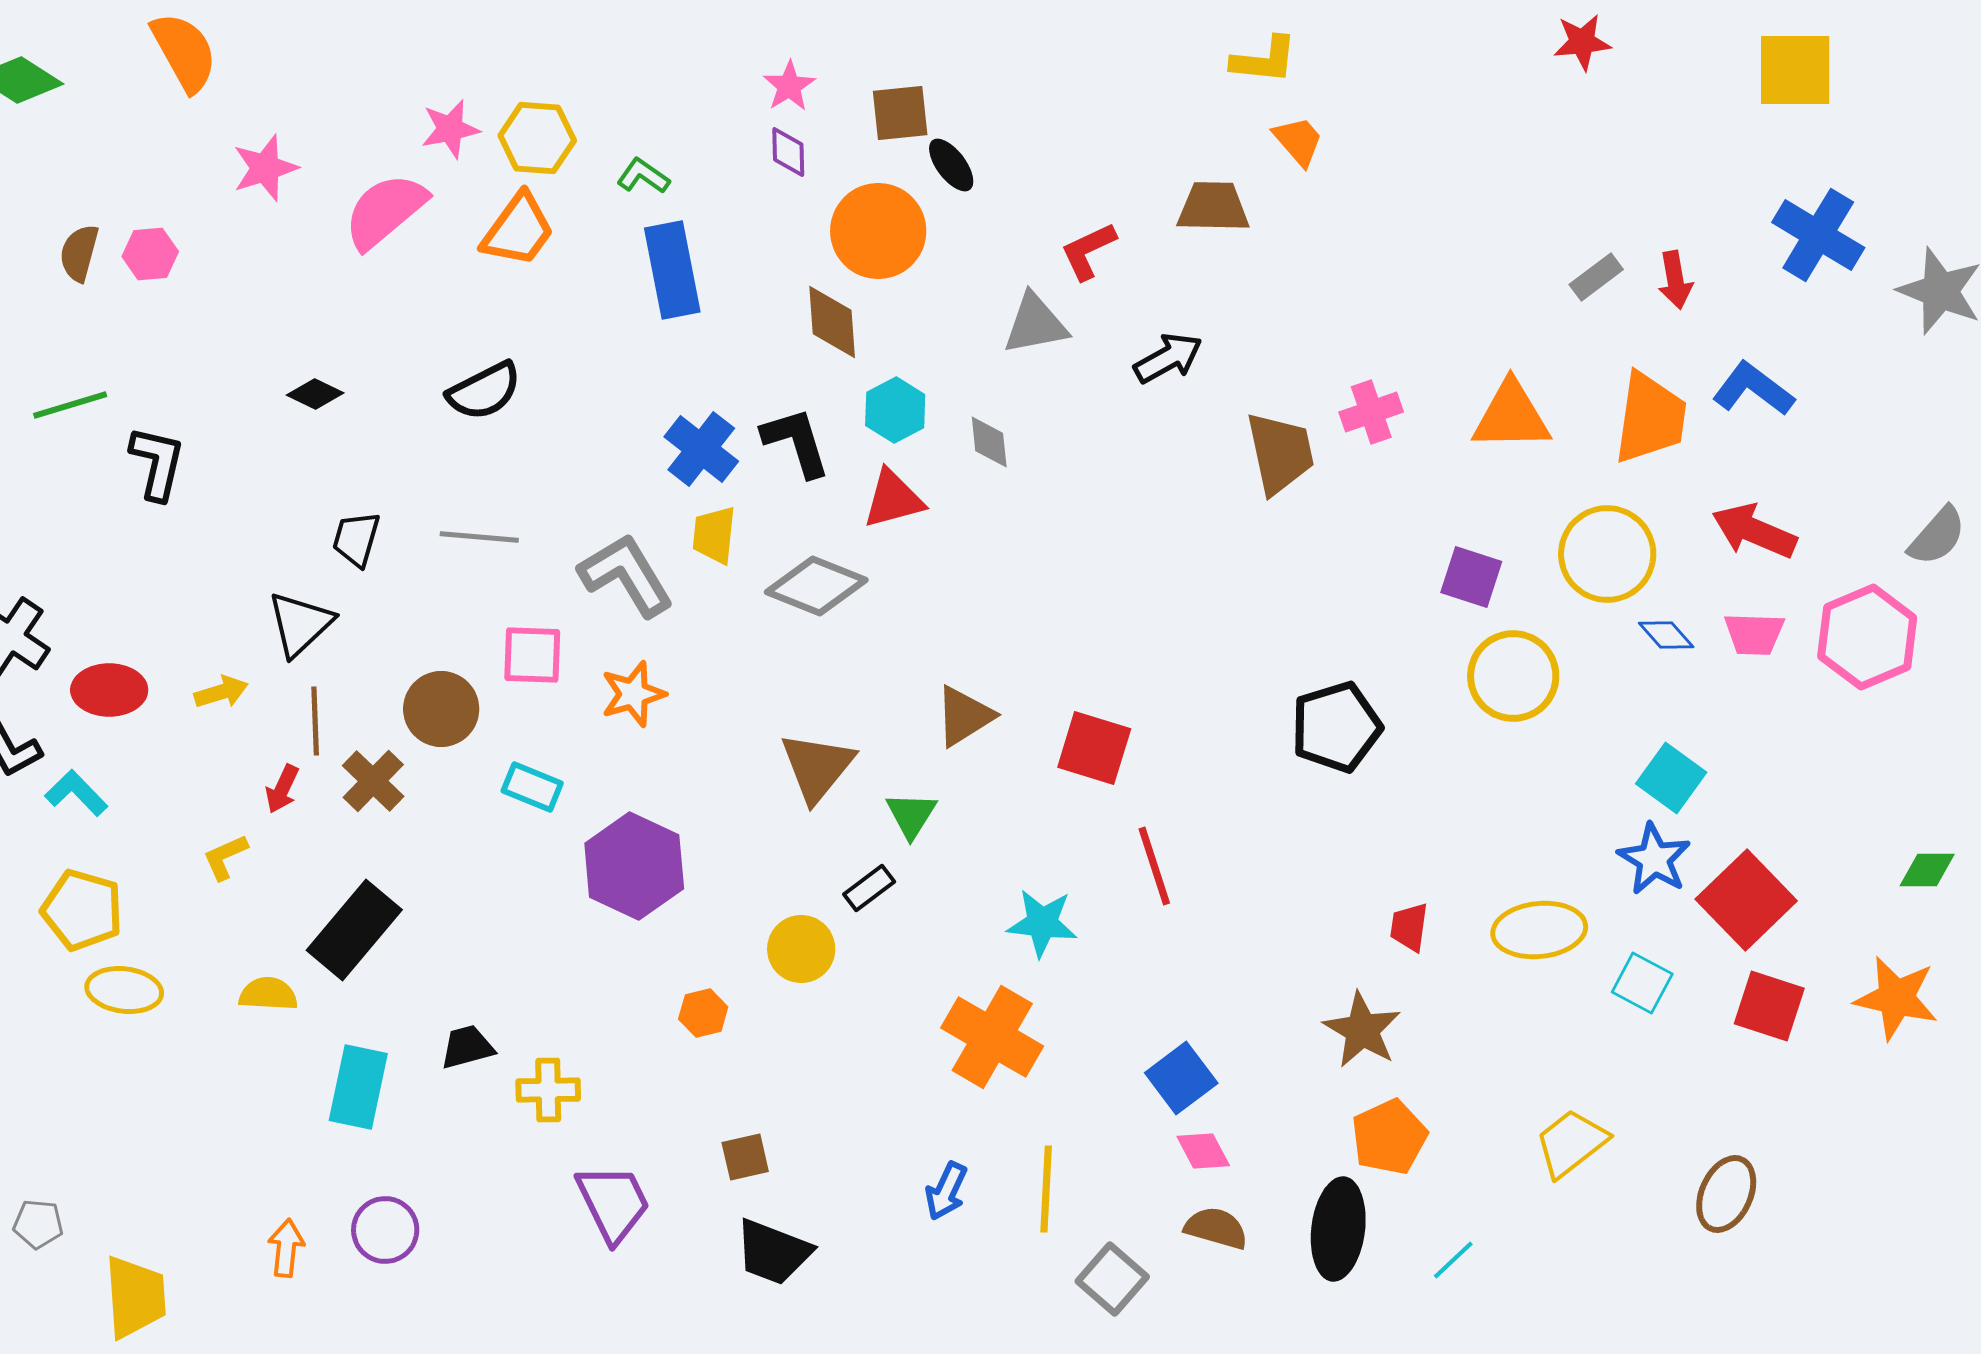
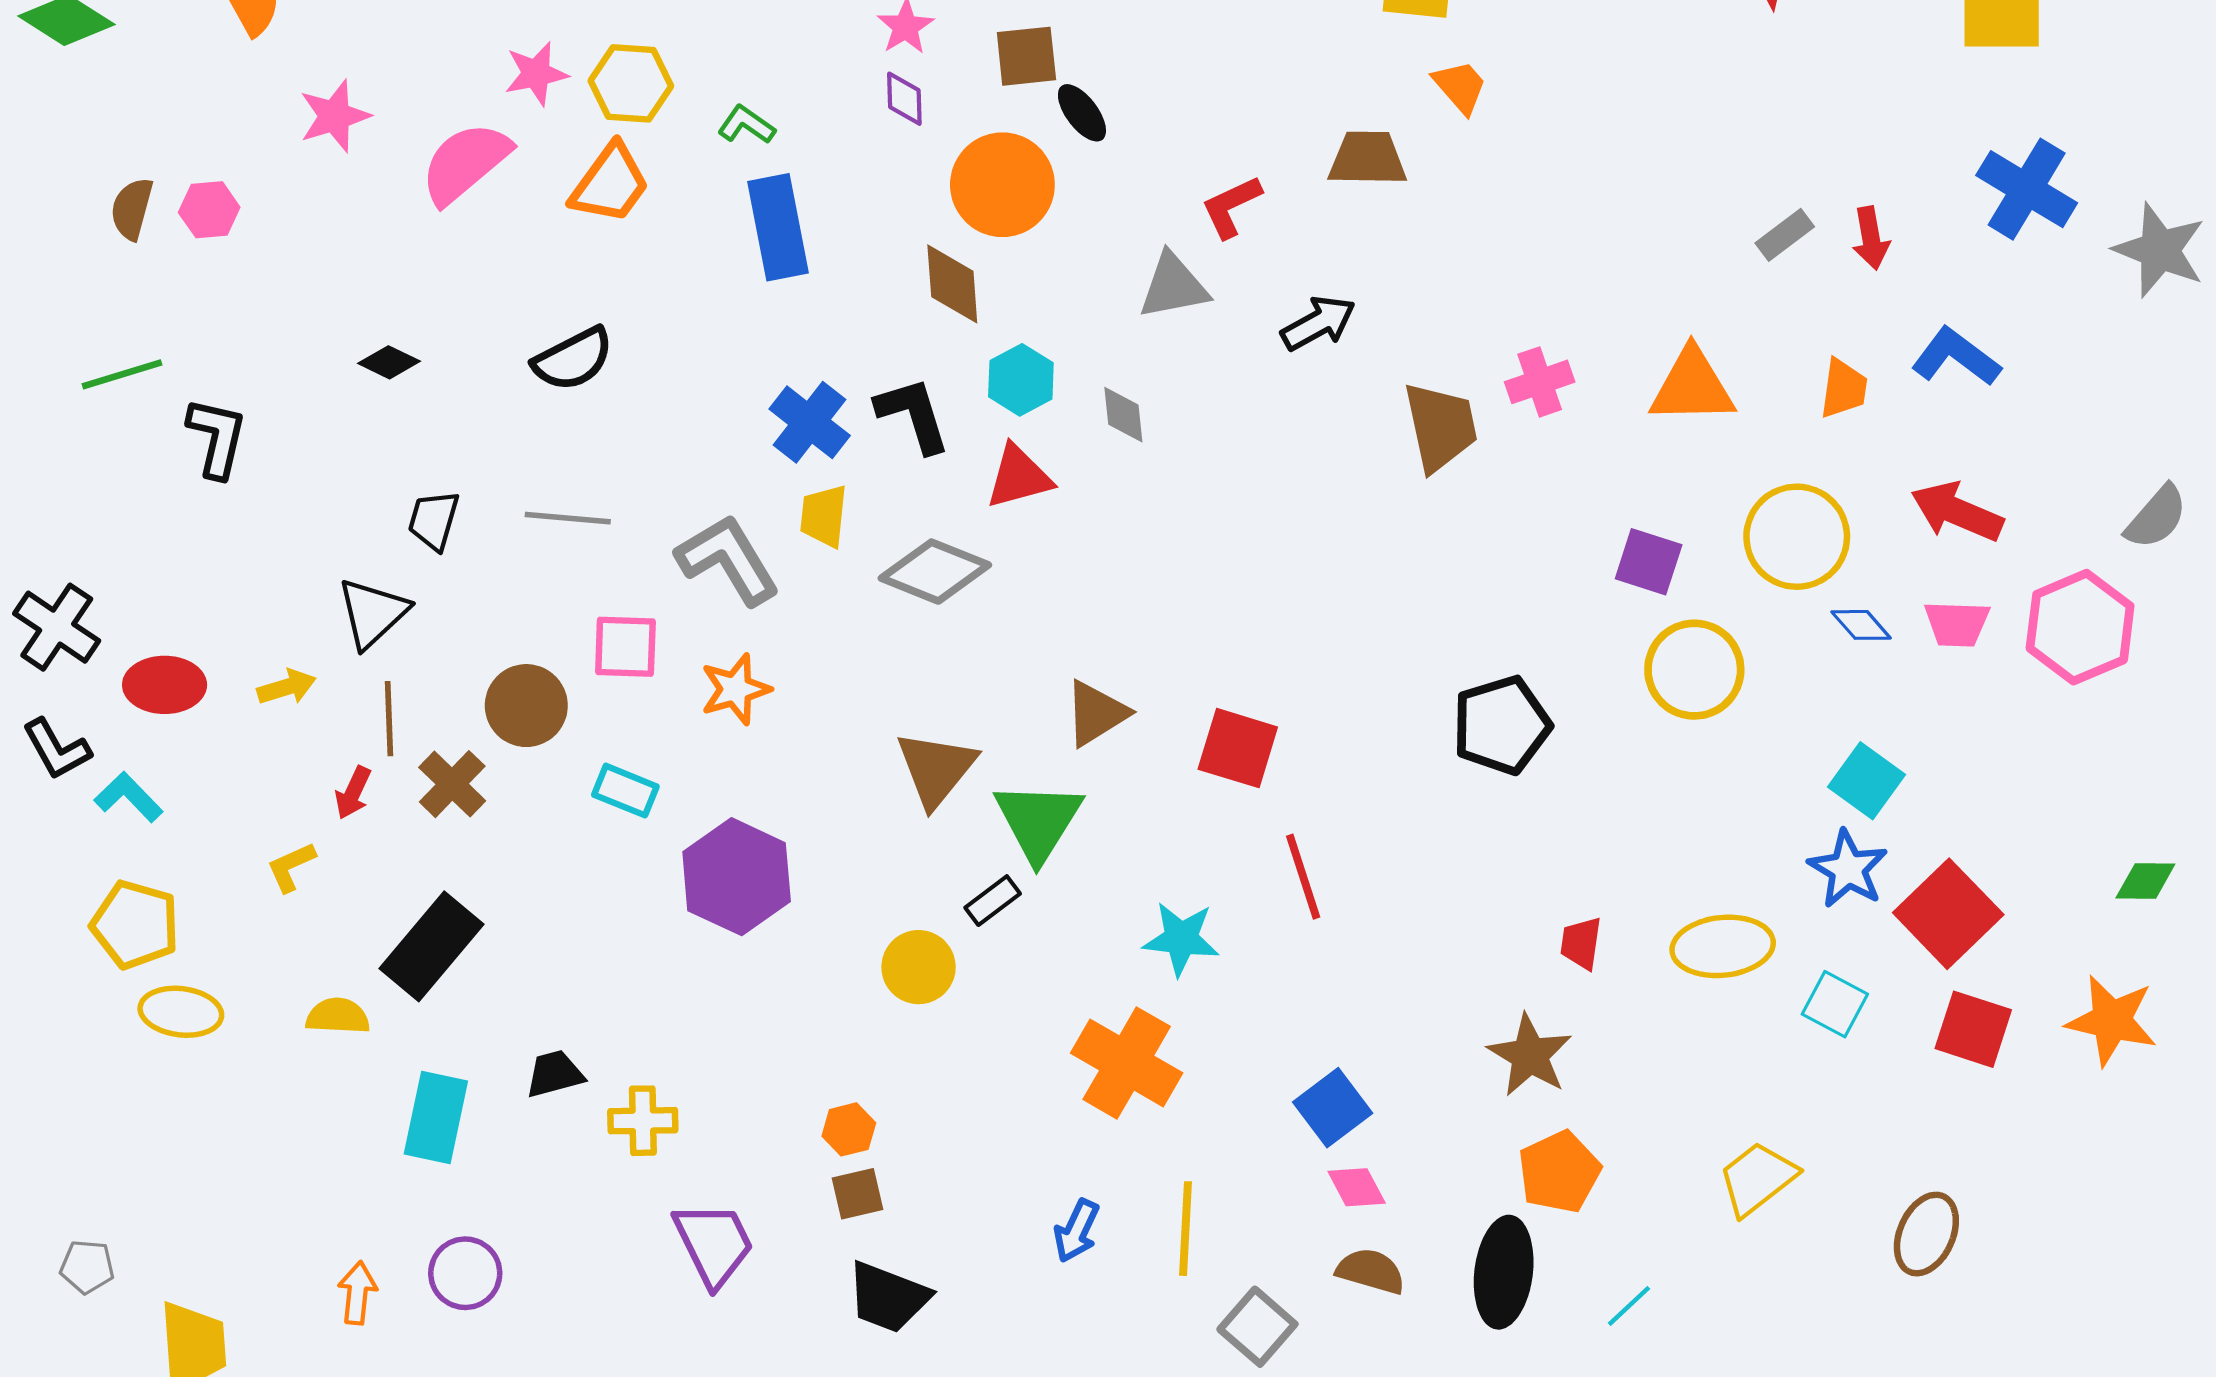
orange trapezoid: (1650, 418) -> (1844, 389), size x0.6
green triangle: (911, 815) -> (1038, 821), size x1.6
orange hexagon: (703, 1013) -> (849, 1129), moved

